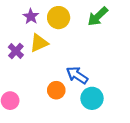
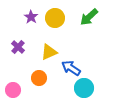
yellow triangle: (39, 43) -> (49, 52), moved
orange circle: (56, 90) -> (39, 78), moved

